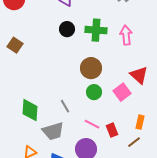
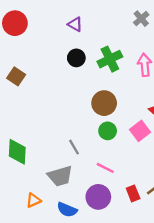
green cross: (96, 30) -> (110, 59), turned -30
green diamond: (30, 110) -> (17, 152), moved
red rectangle: (112, 130) -> (133, 193), moved

